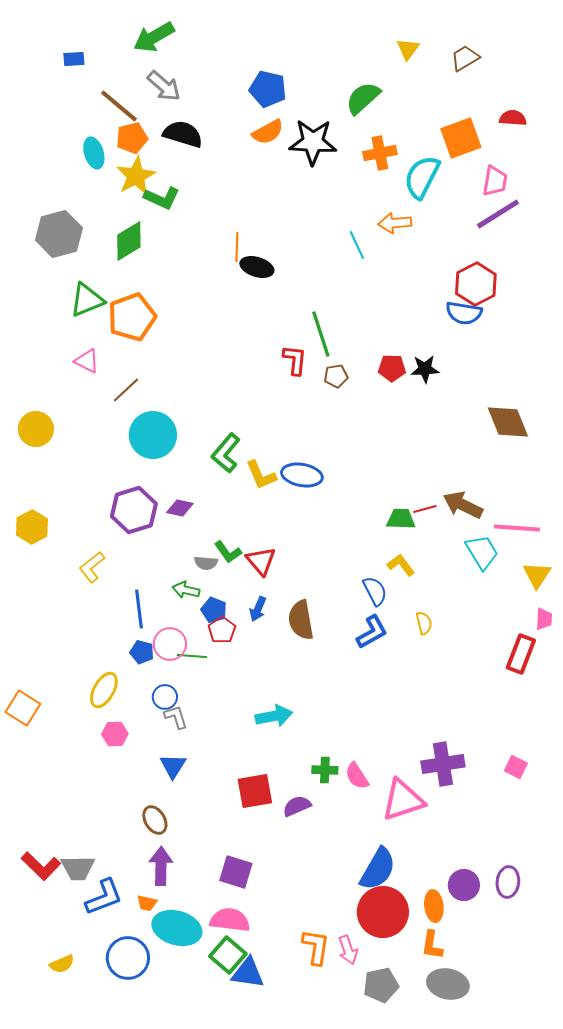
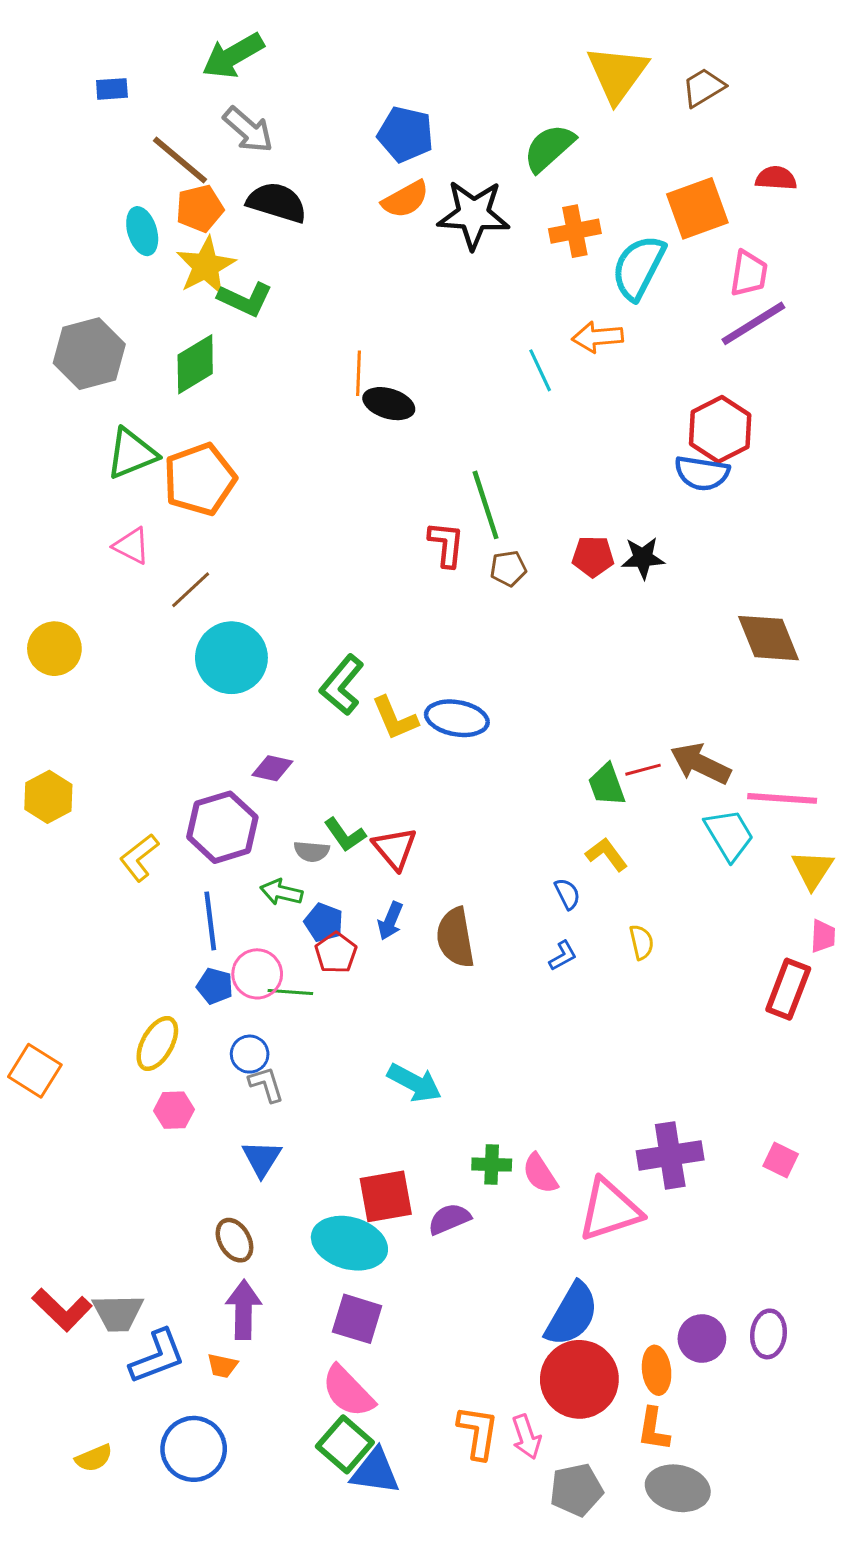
yellow triangle: (408, 49) -> (617, 74), size x1.8
purple hexagon: (134, 510) -> (222, 827), moved
green trapezoid: (401, 519) -> (607, 785), turned -112
blue semicircle: (375, 591) -> (567, 894), size x0.7
blue L-shape: (372, 632) -> (563, 956), size x0.6
cyan arrow: (274, 716) -> (415, 1083), turned 39
pink semicircle: (230, 920) -> (348, 1391), turned -141
cyan ellipse: (177, 928) -> (349, 1243), moved

